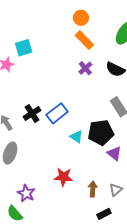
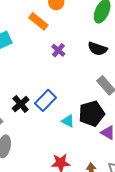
orange rectangle: (84, 40) -> (38, 21), moved
purple cross: (85, 68) -> (58, 50), moved

